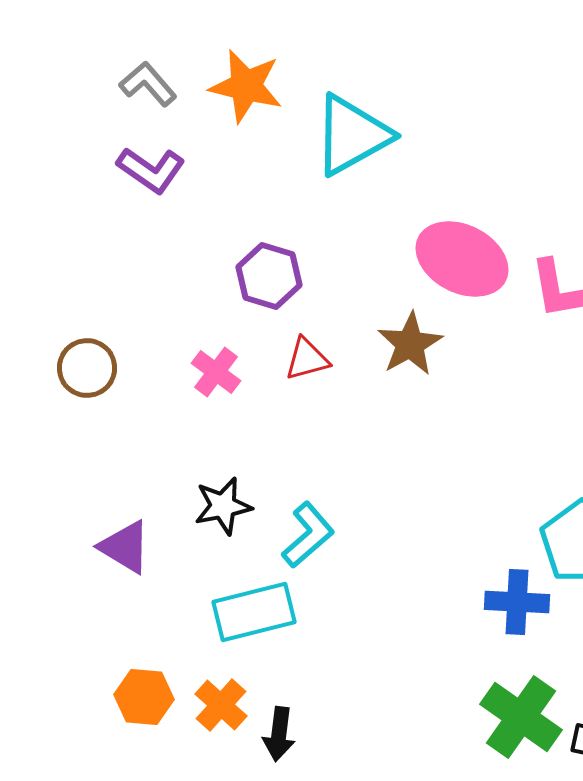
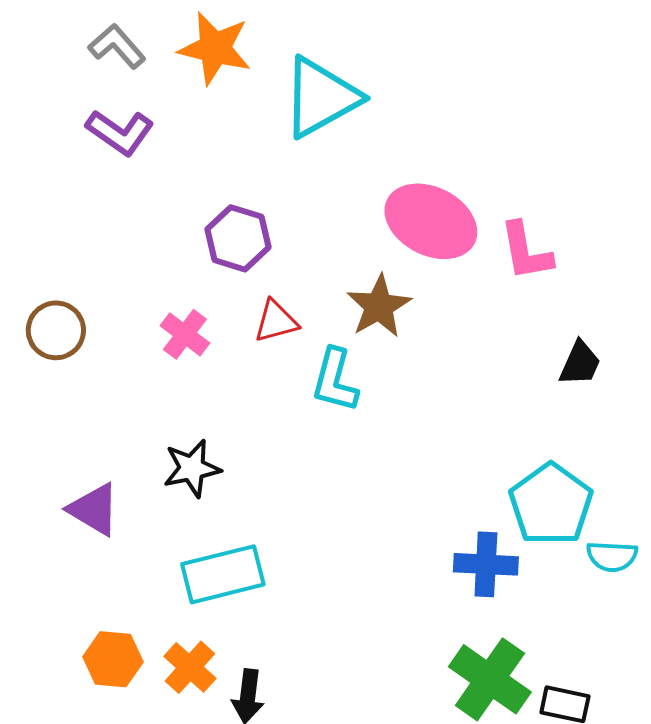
cyan L-shape: (308, 535) -> (335, 380), moved, turned 146

